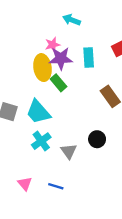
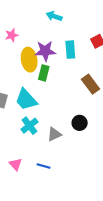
pink star: (52, 45) -> (12, 35), moved
green rectangle: (58, 83) -> (44, 73), turned 56
gray triangle: (69, 151) -> (54, 134), turned 42

